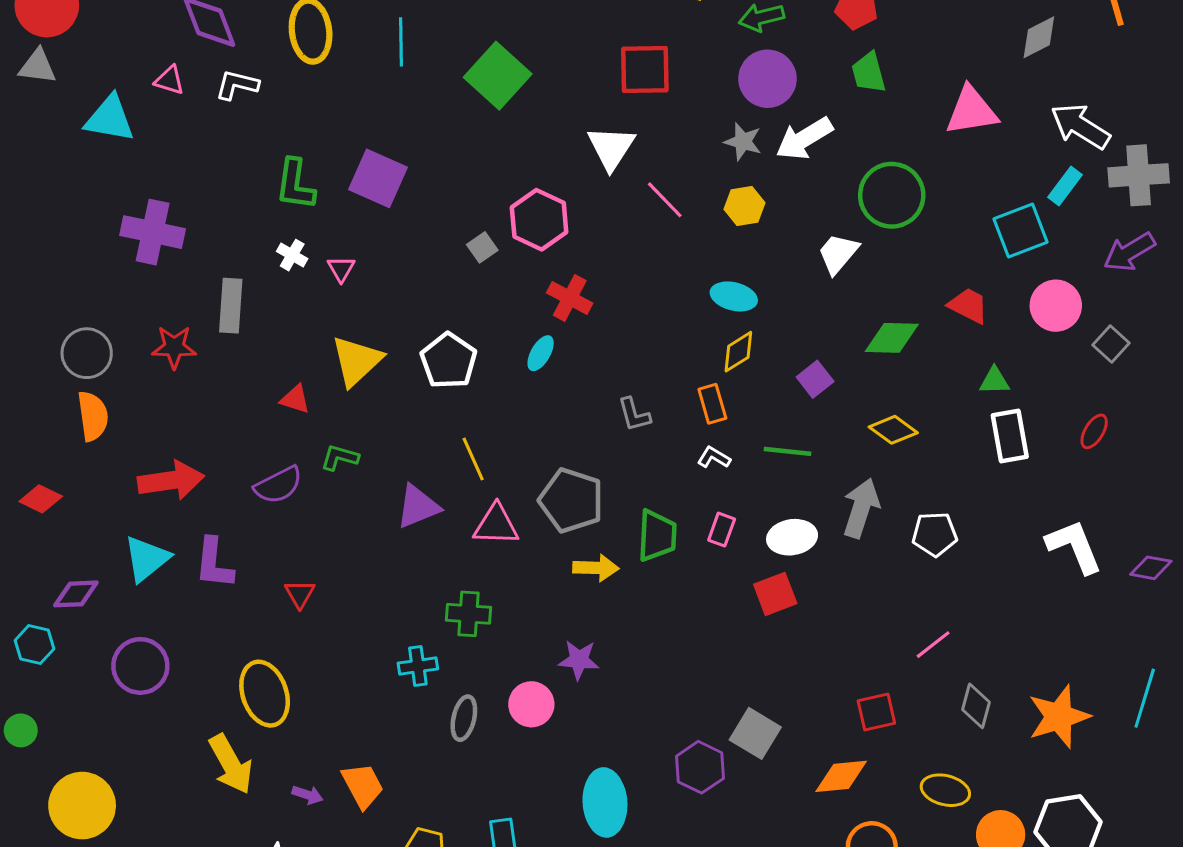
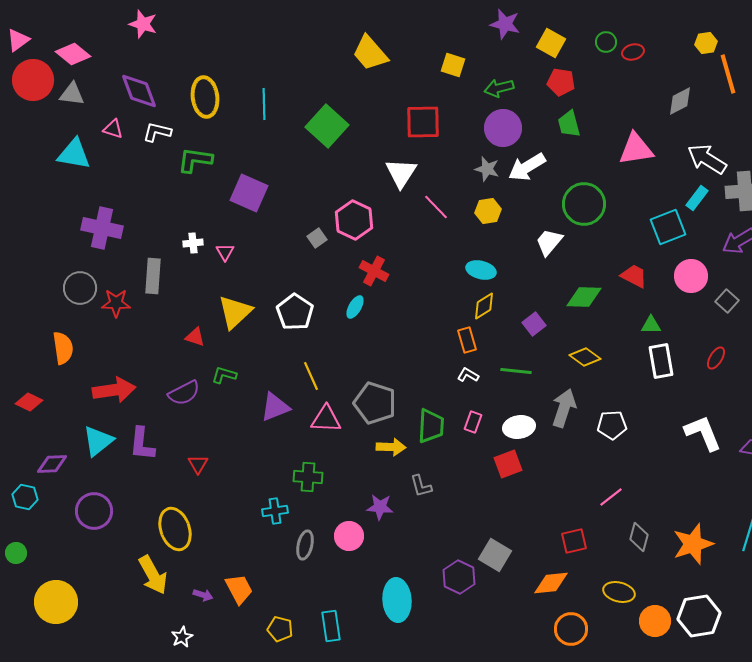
gray triangle: (38, 66) -> (72, 94), moved
green L-shape: (295, 185) -> (195, 160), moved, turned 90
white cross: (292, 255) -> (193, 243), turned -36
gray circle: (87, 353) -> (80, 288), moved
gray L-shape: (634, 415) -> (421, 486), moved

